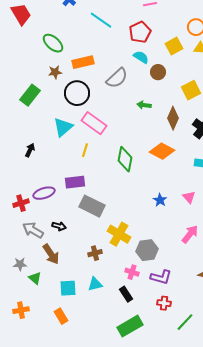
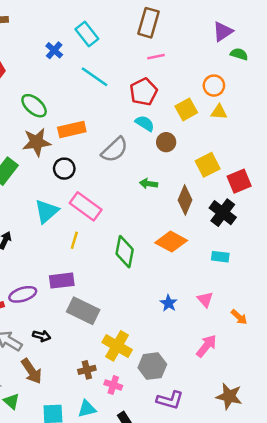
brown star: (55, 72) -> (37, 142), size x1.6
black circle: (77, 93) -> (64, 169), size x0.7
pink cross: (132, 272) -> (113, 385), moved

